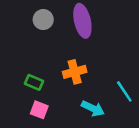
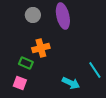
orange cross: (75, 72) -> (41, 48), moved
pink square: (39, 110) -> (20, 83), moved

